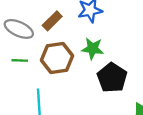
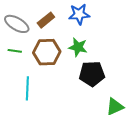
black pentagon: (112, 78) -> (92, 74), turned 30

